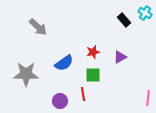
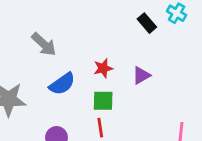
gray arrow: (38, 27) -> (44, 44), moved
red line: (83, 94) -> (100, 128), moved

